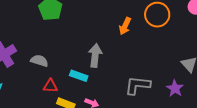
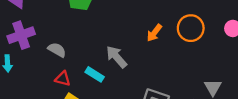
gray arrow: (95, 55) -> (117, 57), turned -60

